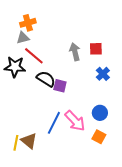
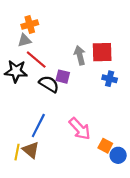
red square: (96, 49) -> (102, 52), size x1.5
blue cross: (103, 74) -> (110, 79), turned -32
purple square: (60, 86) -> (63, 77), moved
blue circle: (100, 113) -> (118, 155), moved
blue line: (54, 123) -> (38, 126), moved

